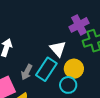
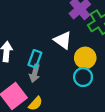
cyan rectangle: (46, 69) -> (35, 59), moved, size x0.7

